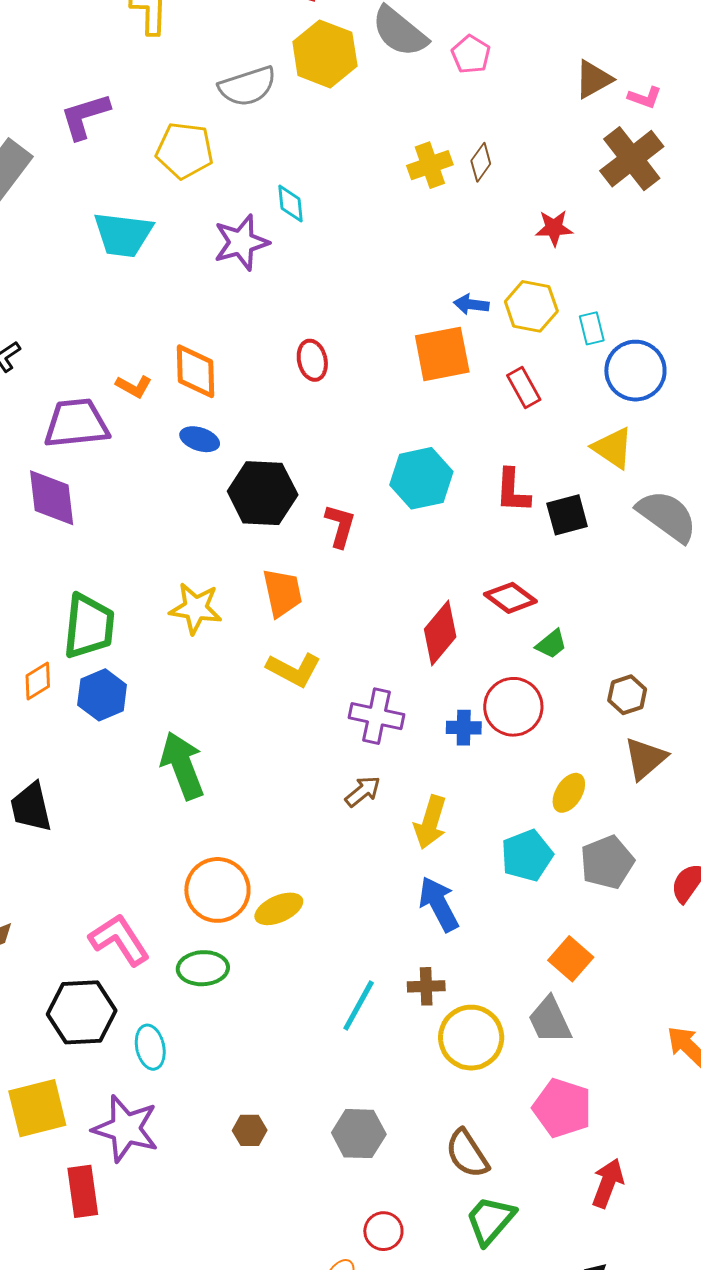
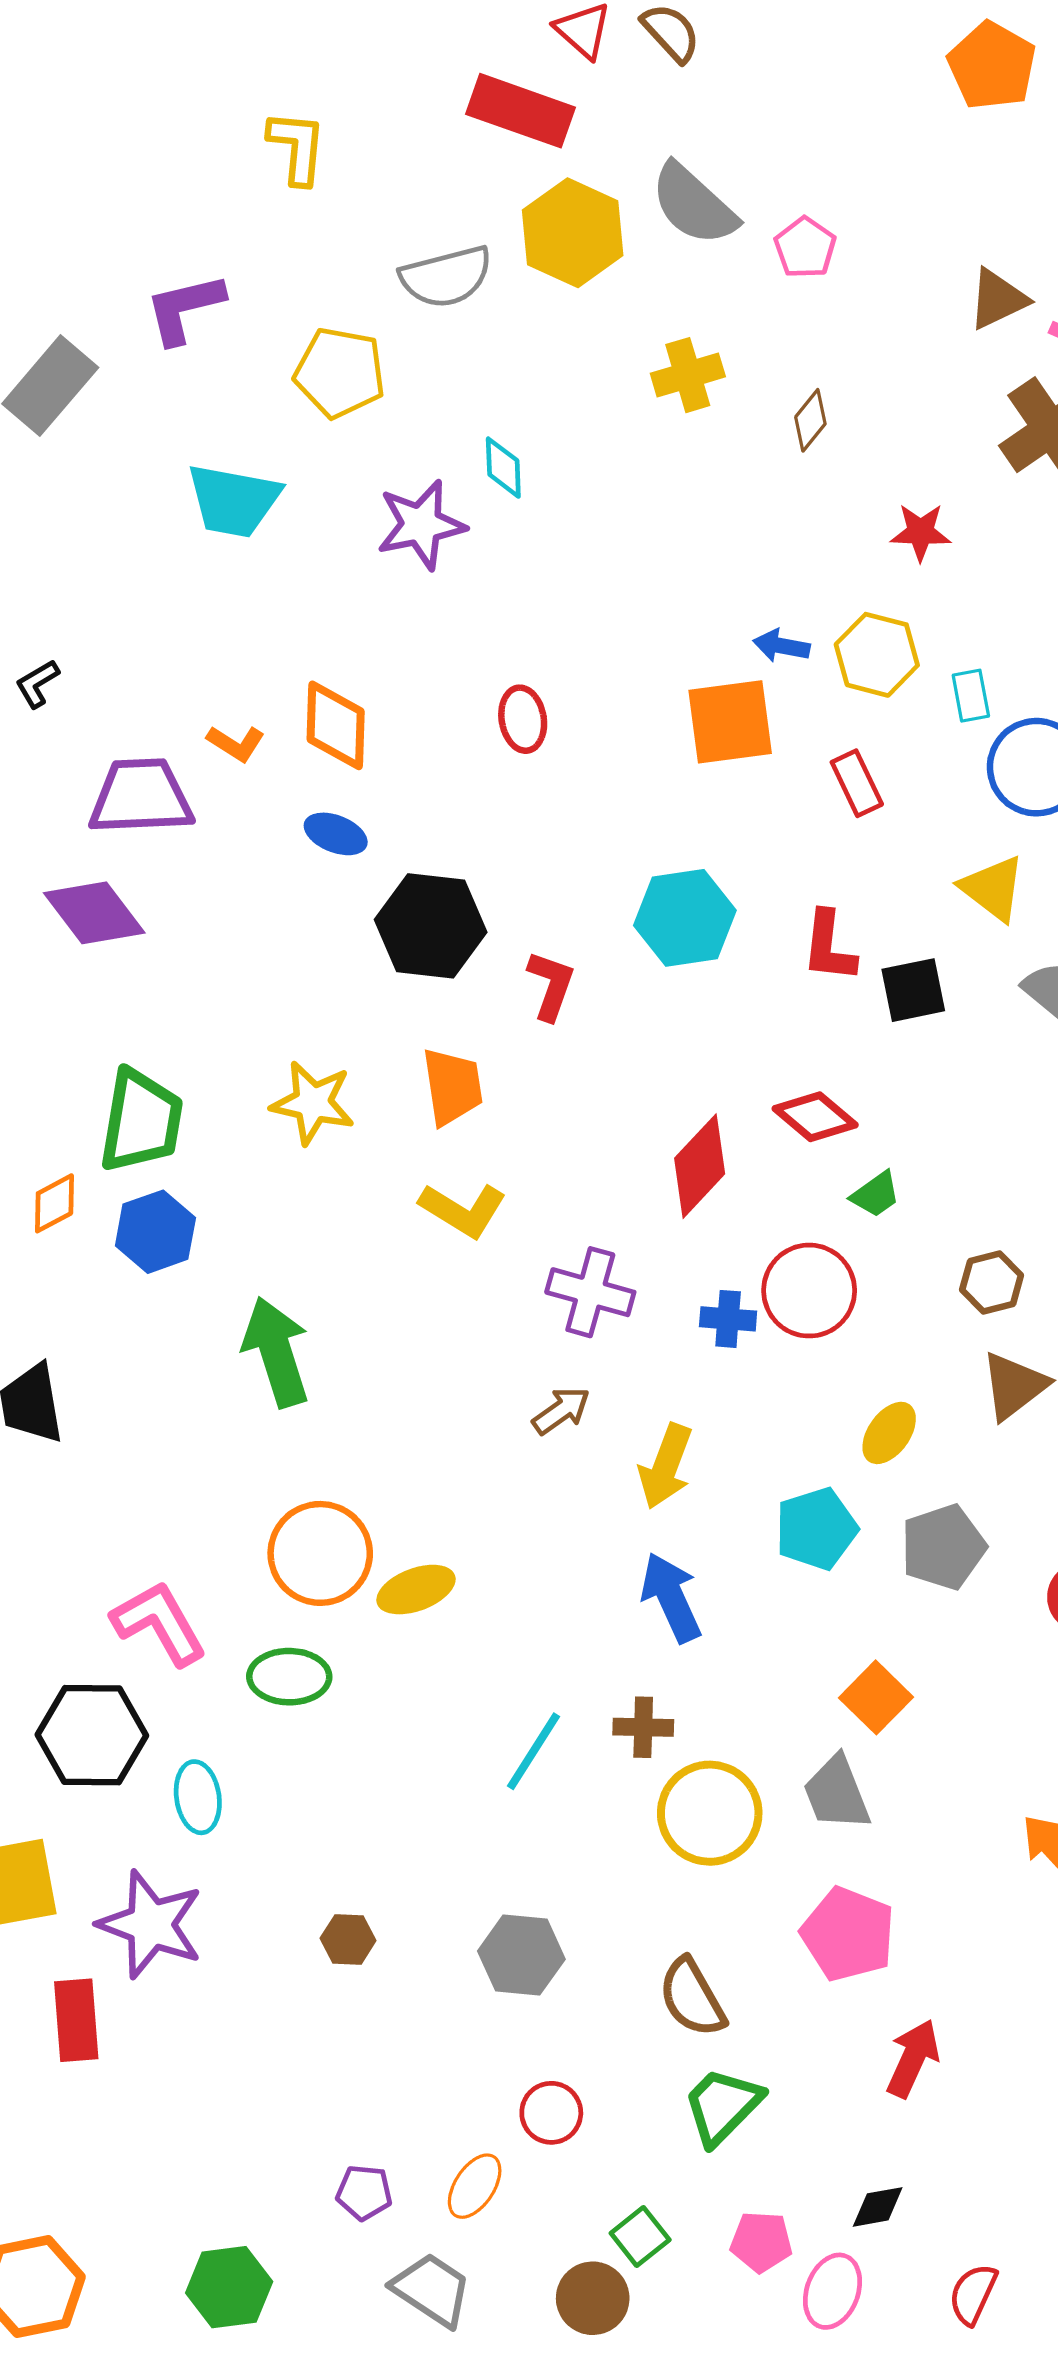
yellow cross: (430, 165) -> (688, 375), moved
purple diamond: (52, 498) -> (94, 913), turned -34

